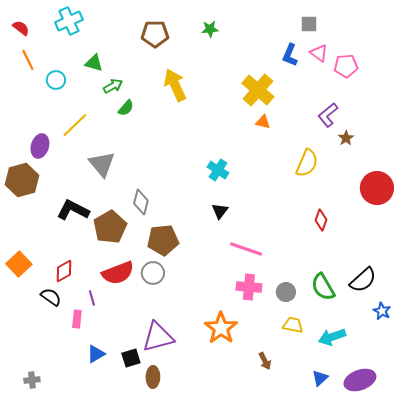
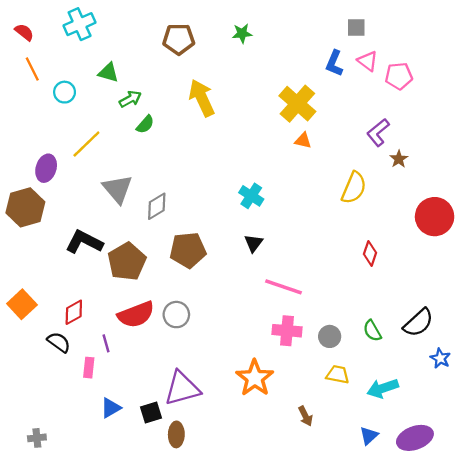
gray diamond: (141, 202) -> (157, 206), moved, turned 45
brown pentagon: (163, 240) -> (188, 250), moved
green semicircle: (323, 287) -> (372, 331), size x0.7

